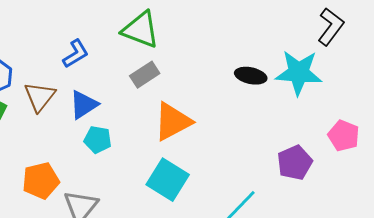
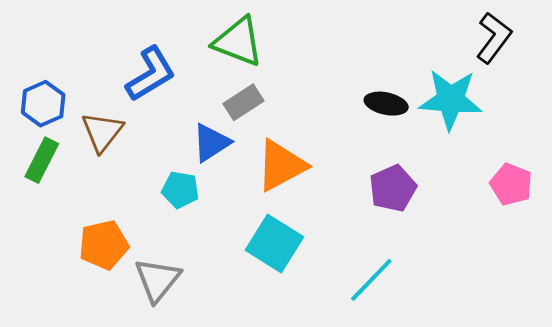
blue L-shape: (76, 54) -> (151, 74), size x1.4
blue triangle: (84, 105) -> (211, 143), moved
purple pentagon: (295, 163) -> (393, 188), moved

